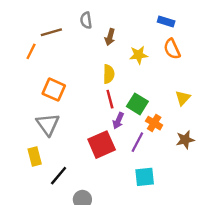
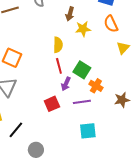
brown arrow: (110, 37) -> (70, 14), moved
yellow triangle: (183, 98) -> (123, 48), moved
purple line: (137, 142) -> (82, 102), turned 54
red square: (102, 145) -> (52, 104), size x0.7

